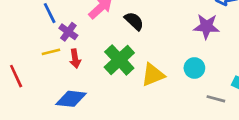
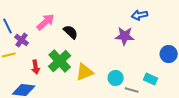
red arrow: (75, 59) -> (36, 67), moved
cyan circle: (194, 68) -> (116, 78), moved

